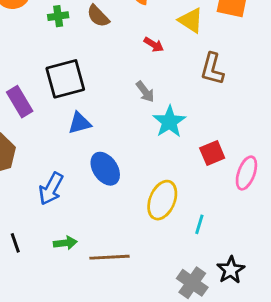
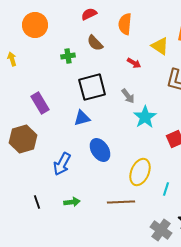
green cross: (58, 16) -> (68, 56), moved
black square: (65, 79) -> (92, 87), moved
brown line: (109, 257) -> (121, 202), moved

